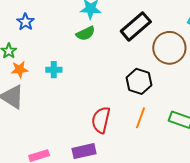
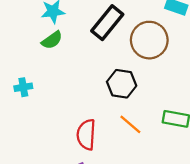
orange line: (141, 118) -> (130, 124), turned -60

